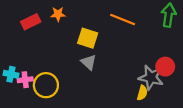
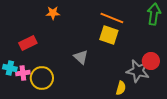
red rectangle: (31, 22) -> (28, 43), moved
yellow square: (88, 38) -> (109, 35), moved
yellow semicircle: (142, 93) -> (121, 88), moved

